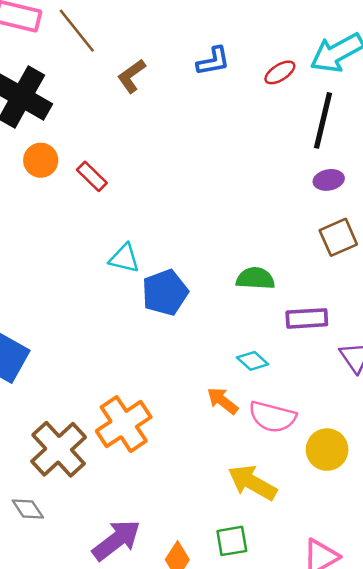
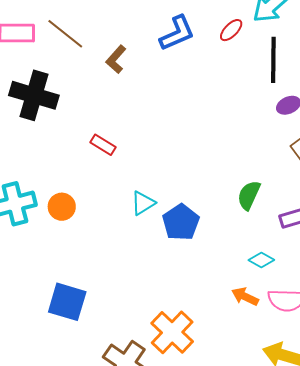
blue L-shape: (213, 61) -> (177, 33), size x1.4
orange circle: (41, 160) -> (62, 207), moved
cyan triangle: (124, 258) -> (143, 203), turned -32
green semicircle: (255, 278) -> (249, 195), turned -56

